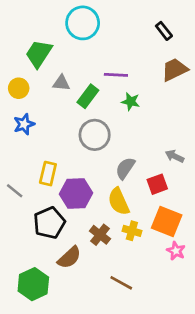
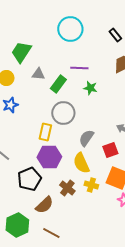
cyan circle: (83, 23) -> (70, 29), moved
yellow rectangle: (48, 174) -> (45, 132), moved
brown line: (121, 283) -> (51, 233), moved

